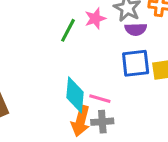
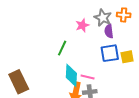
purple semicircle: (136, 29) -> (109, 31), turned 88
green line: (68, 30) -> (62, 48), moved

